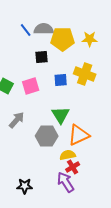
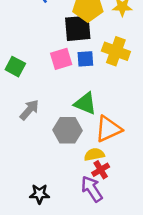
black square: (42, 57) -> (78, 28), moved, size x1.6
pink square: (31, 86) -> (61, 59), moved
green triangle: (61, 115) -> (85, 103), turned -36

